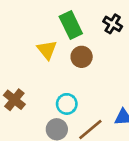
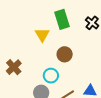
brown circle: (82, 57) -> (65, 54), moved

